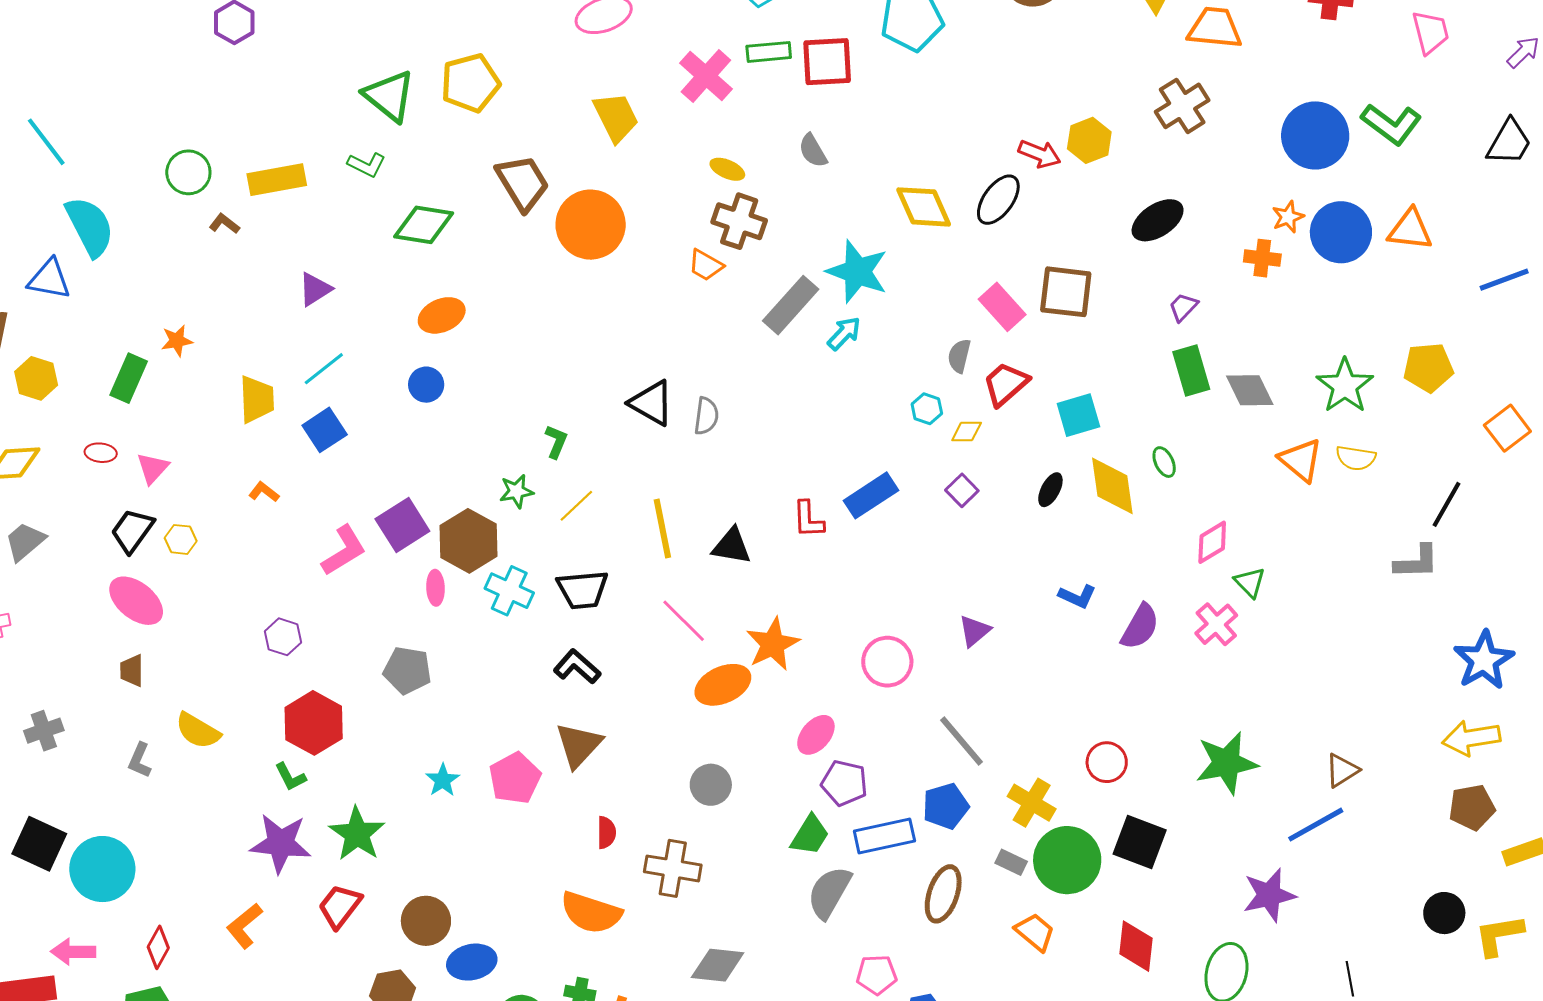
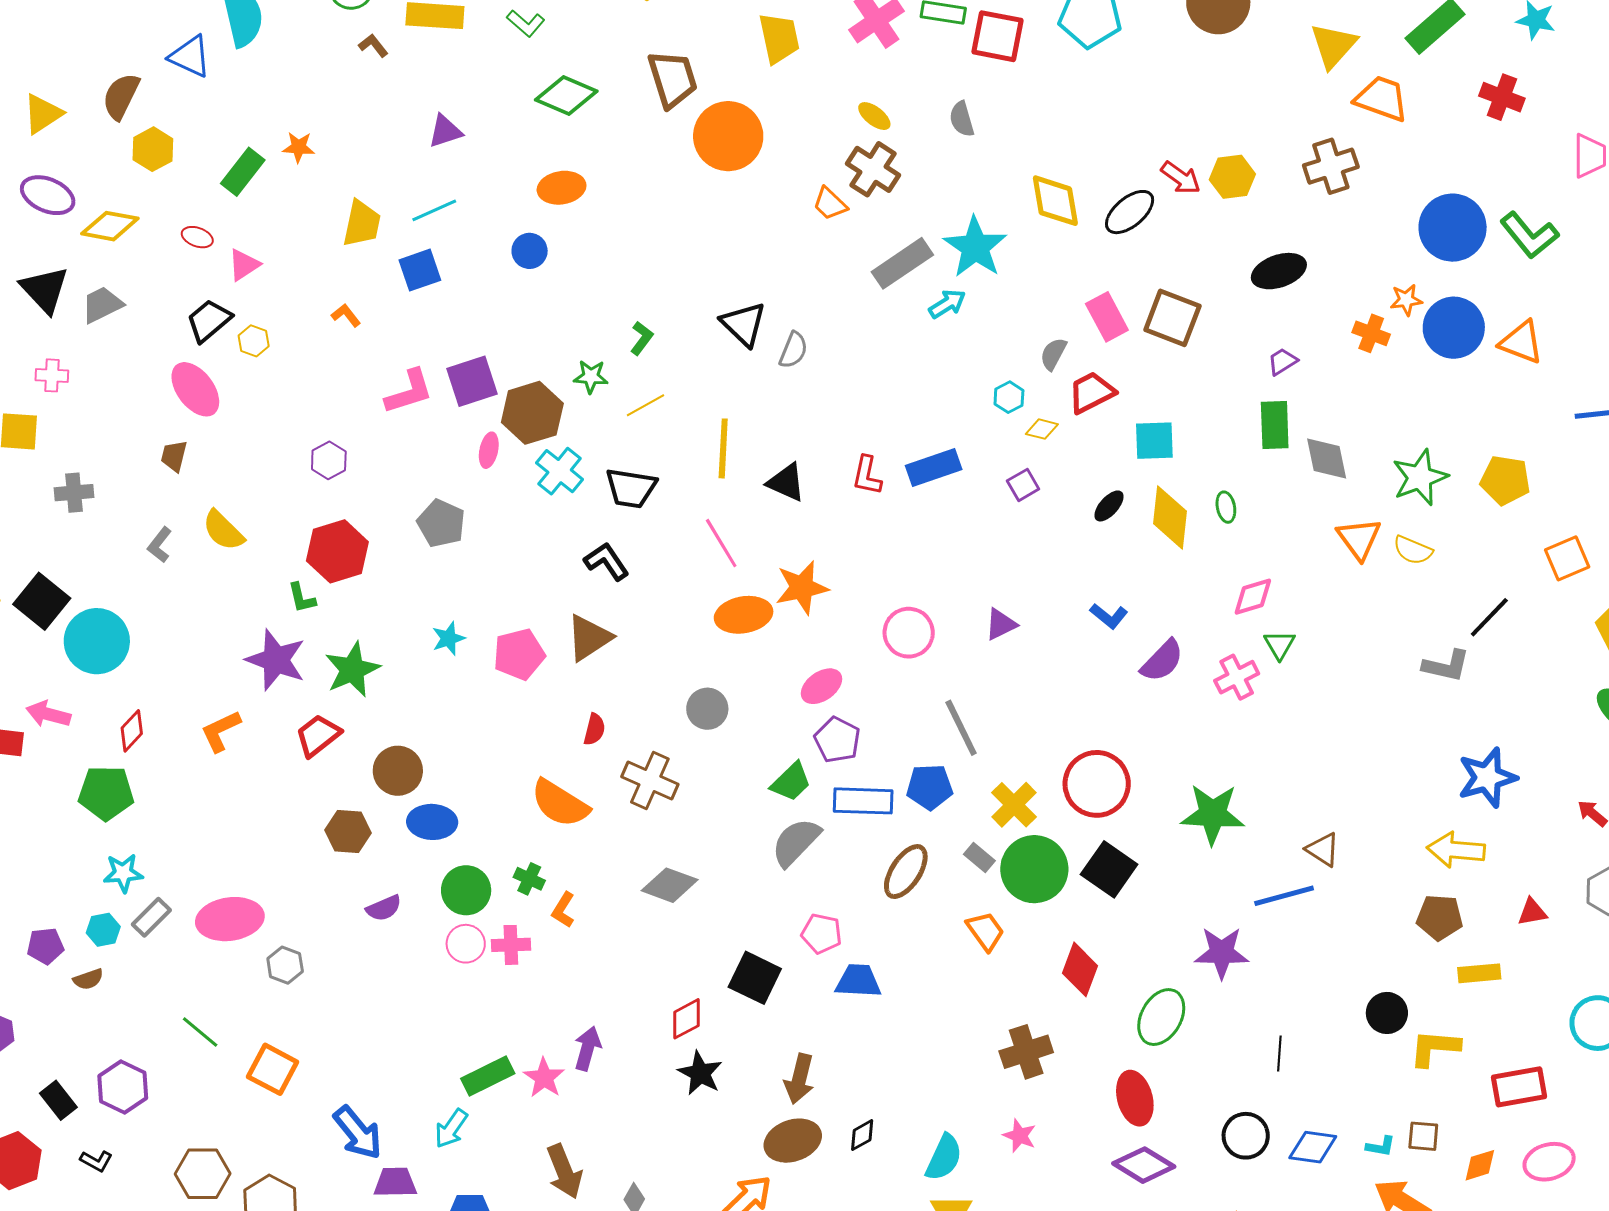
red circle: (1107, 762) -> (1097, 784), size x1.6
brown triangle: (1342, 770) -> (1323, 850), turned 51

